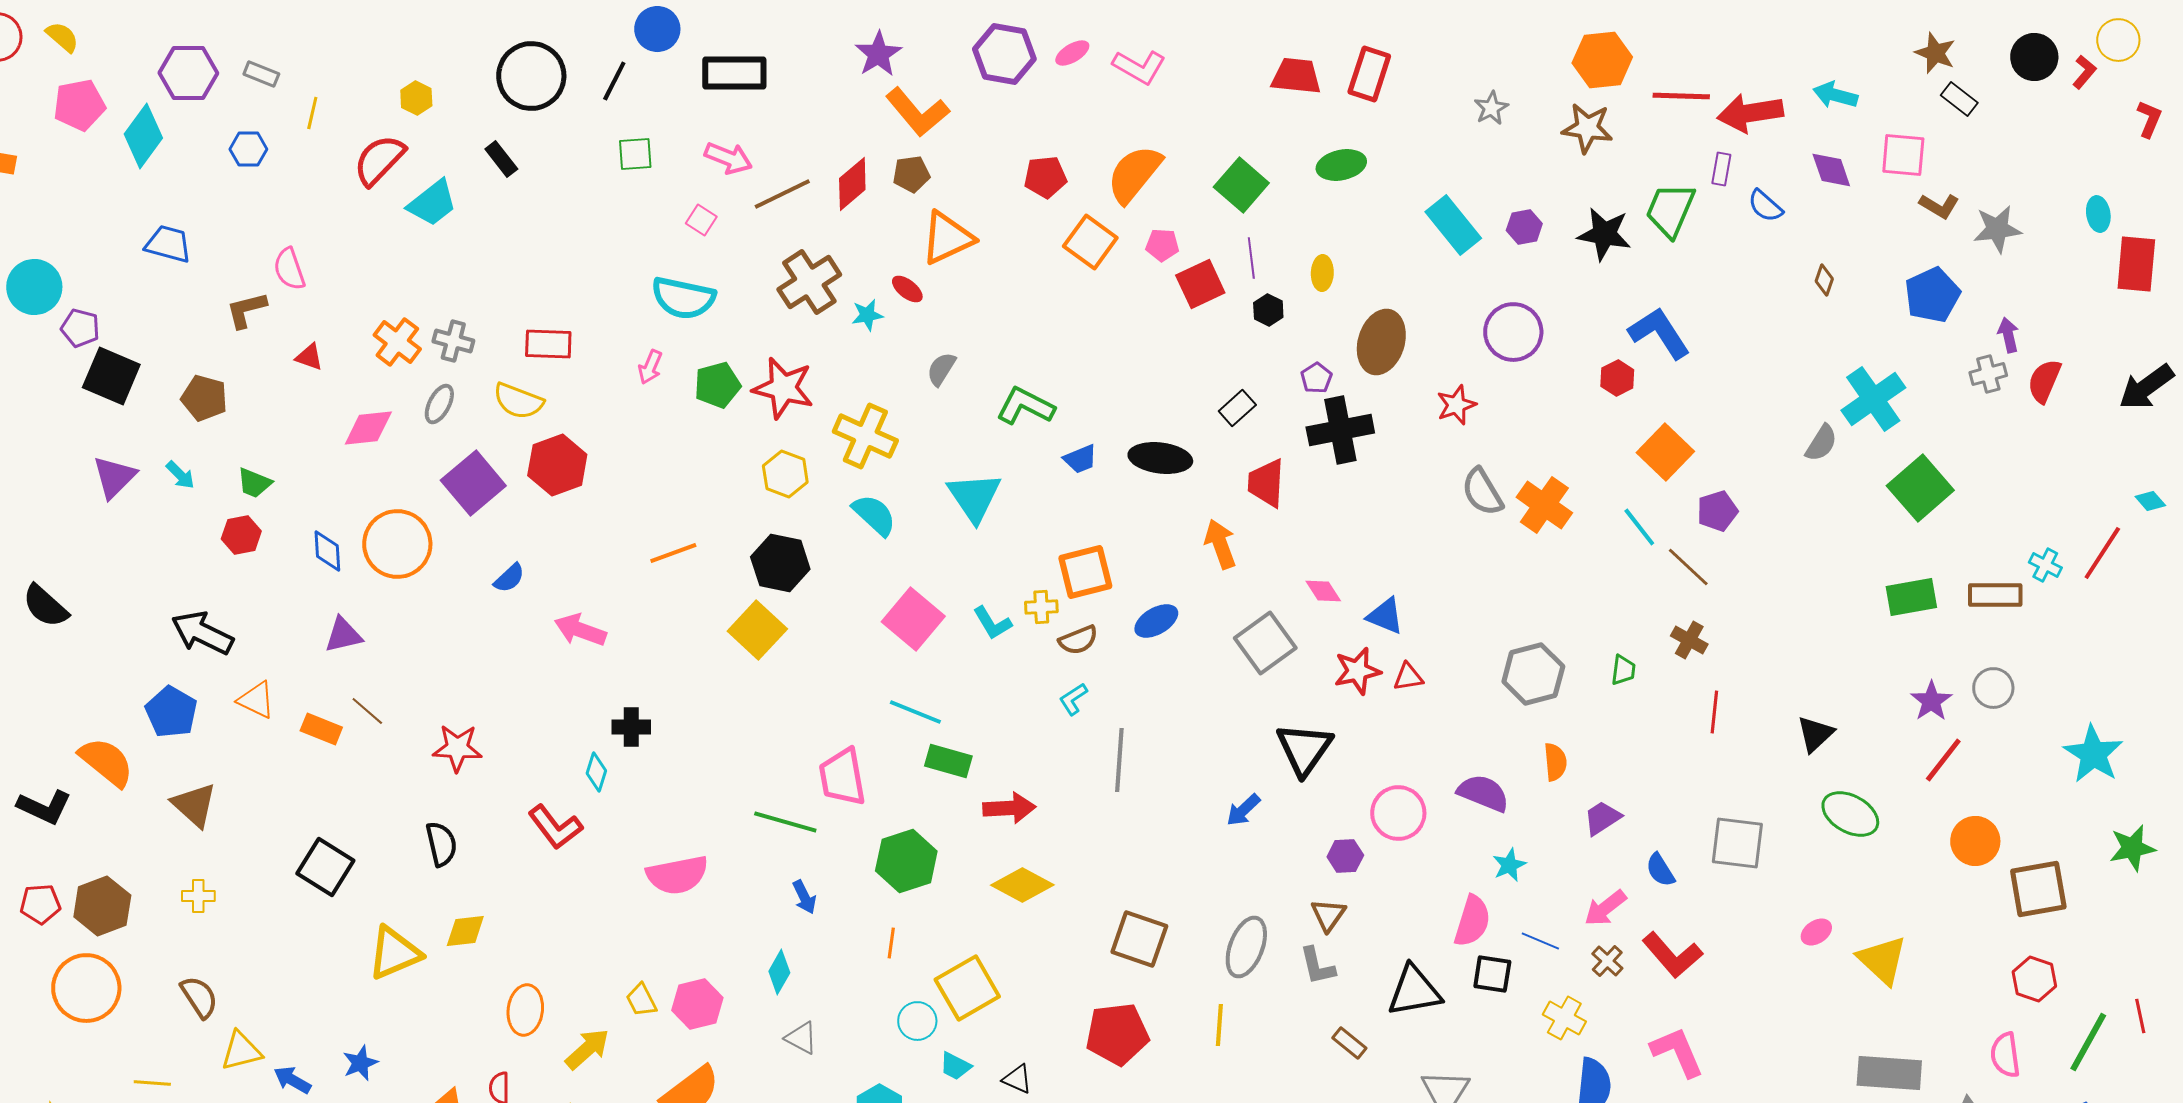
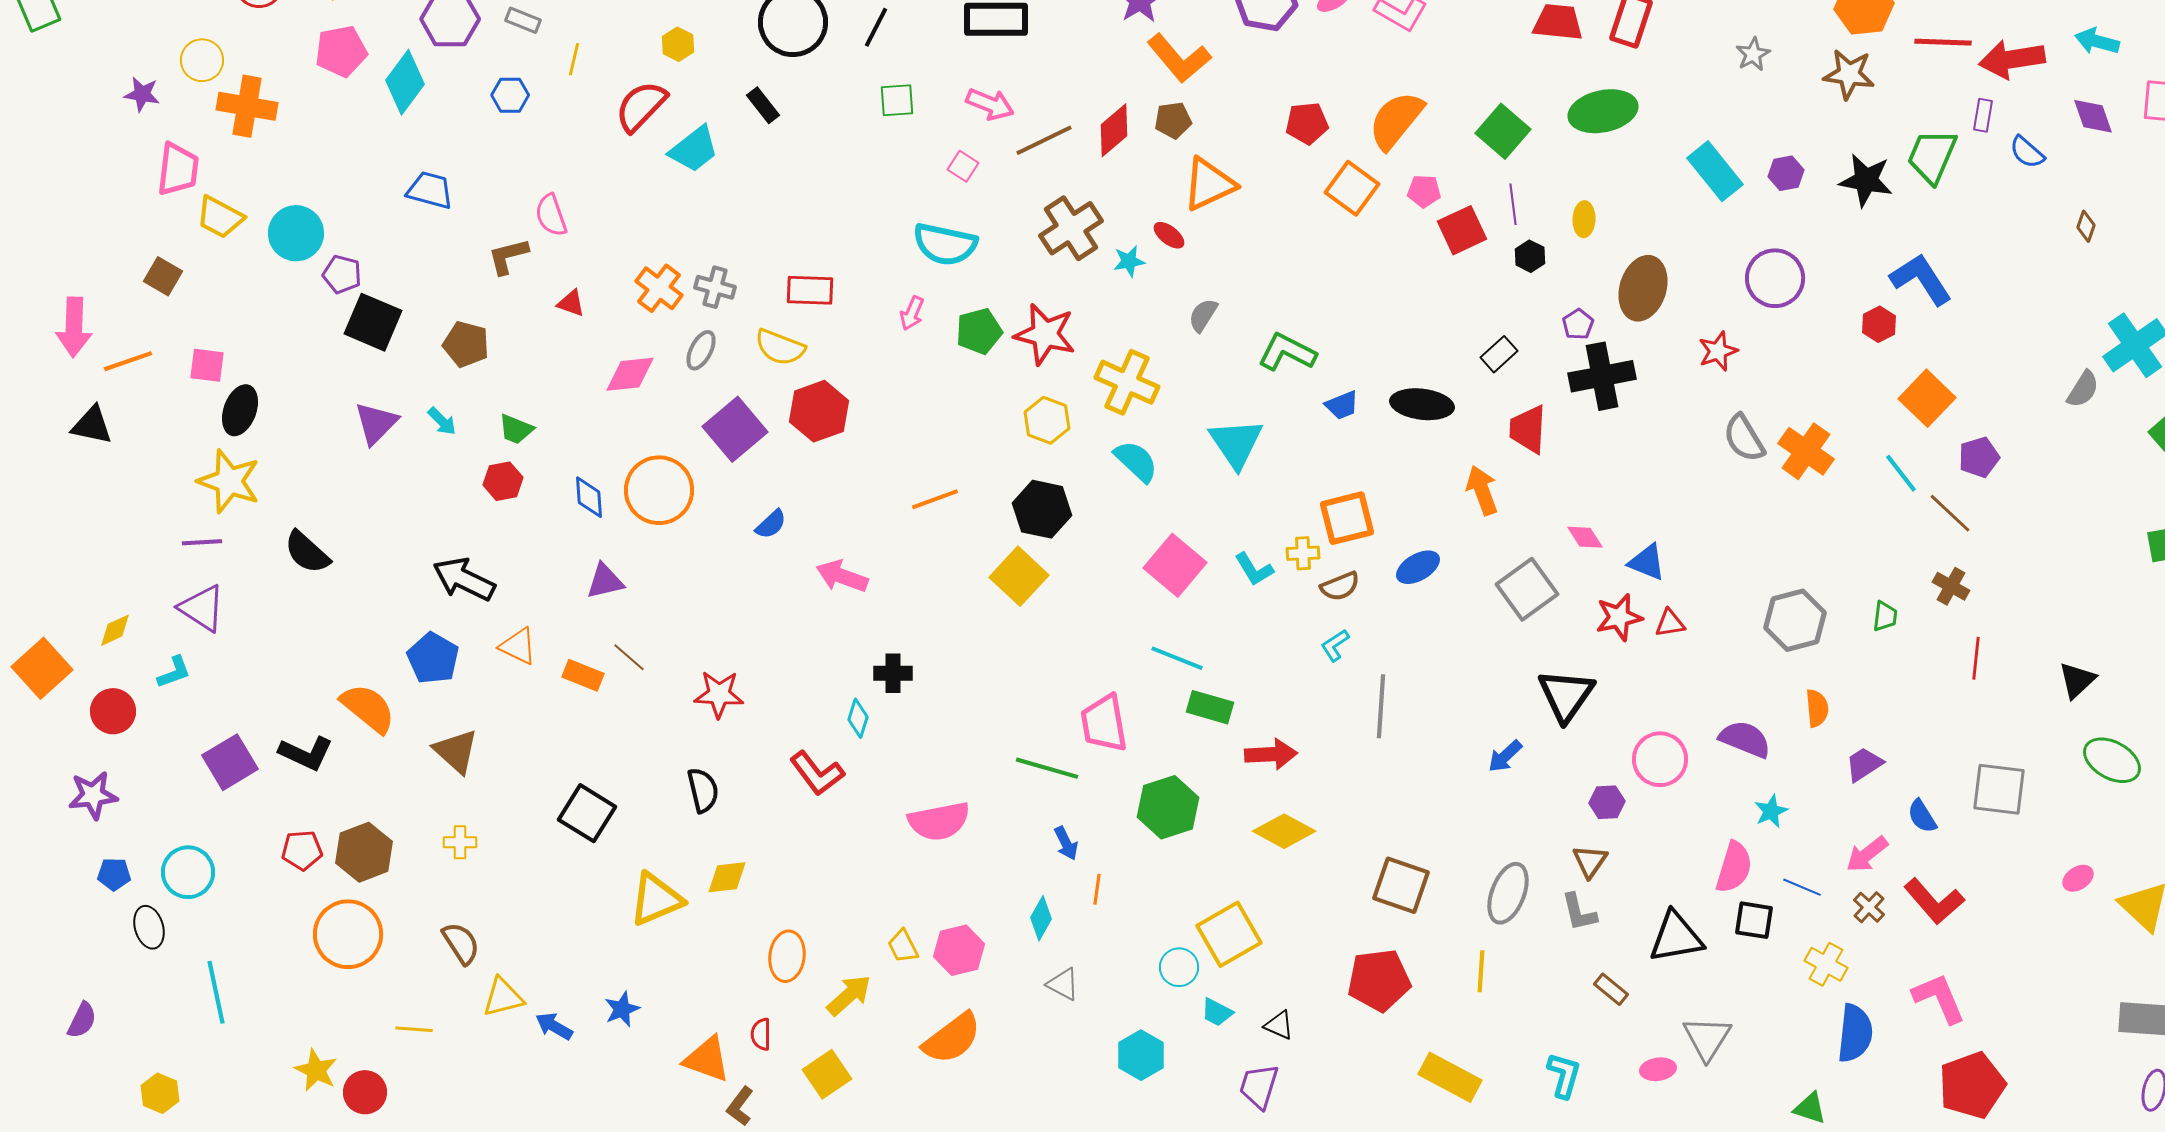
green ellipse: (1341, 165) -> (1603, 111), size x1.4
orange line: (891, 943) -> (1097, 889), moved

